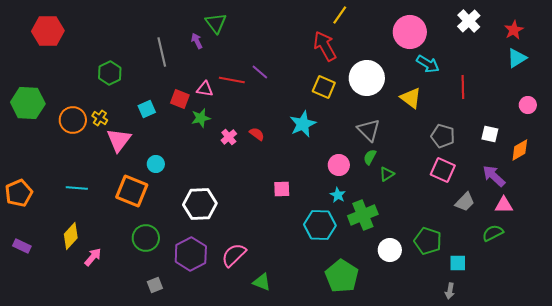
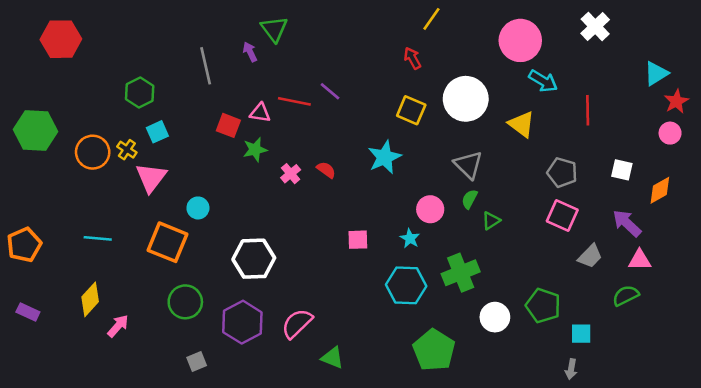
red star: (514, 30) -> (676, 101), moved
red arrow: (325, 46) -> (412, 58), size x0.6
cyan square: (147, 109) -> (157, 132), moved
cyan star: (338, 195) -> (410, 238), moved

